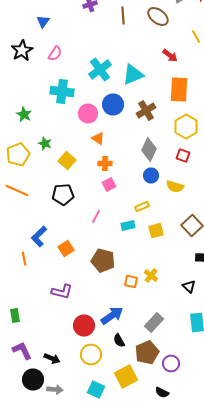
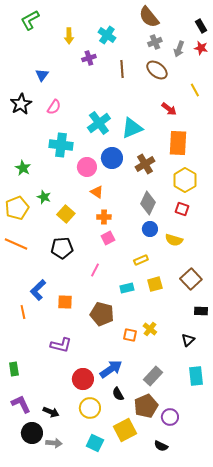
cyan rectangle: (128, 226) -> (127, 288), moved
orange square: (66, 248) -> (65, 302), turned 35
black triangle: (189, 286) -> (188, 340), turned 32

